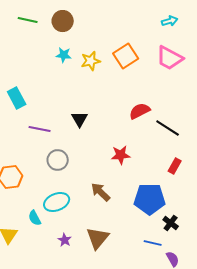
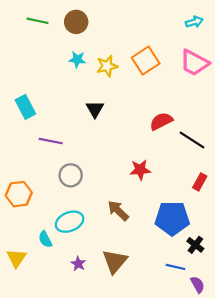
black triangle: (80, 119) -> (95, 109), moved

